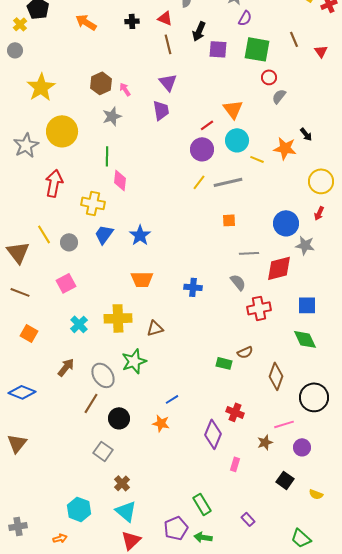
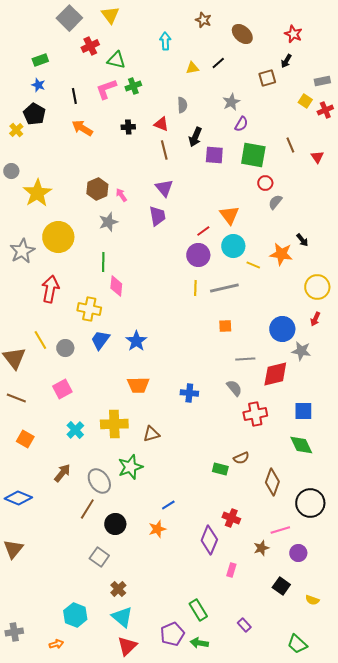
gray circle: (15, 50) -> (11, 171), moved
yellow line: (199, 182) -> (195, 288), turned -35
orange star: (161, 423) -> (157, 529), turned -30

